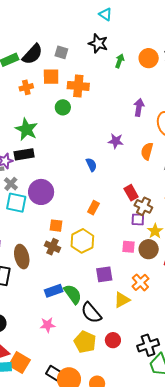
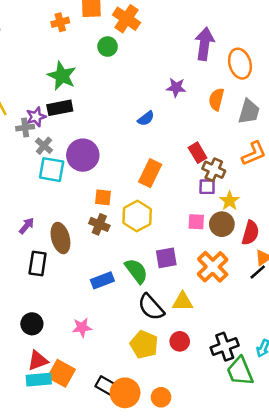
orange cross: (78, 86) -> (126, 19), turned 30
purple arrow: (139, 107) -> (204, 44), size x1.4
blue semicircle: (91, 165) -> (146, 118), turned 80
orange rectangle: (93, 208) -> (150, 173), size x1.5
orange cross: (140, 282) -> (213, 267), size x1.4
green semicircle: (73, 294) -> (136, 271), moved
yellow triangle: (122, 300) -> (183, 302), moved, turned 30
pink star: (48, 325) -> (82, 327), moved

